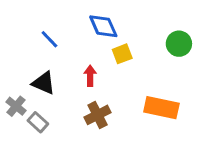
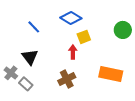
blue diamond: (103, 26) -> (71, 18), turned -35
red arrow: (90, 76) -> (73, 52), moved
black triangle: (44, 83) -> (30, 57), turned 30

